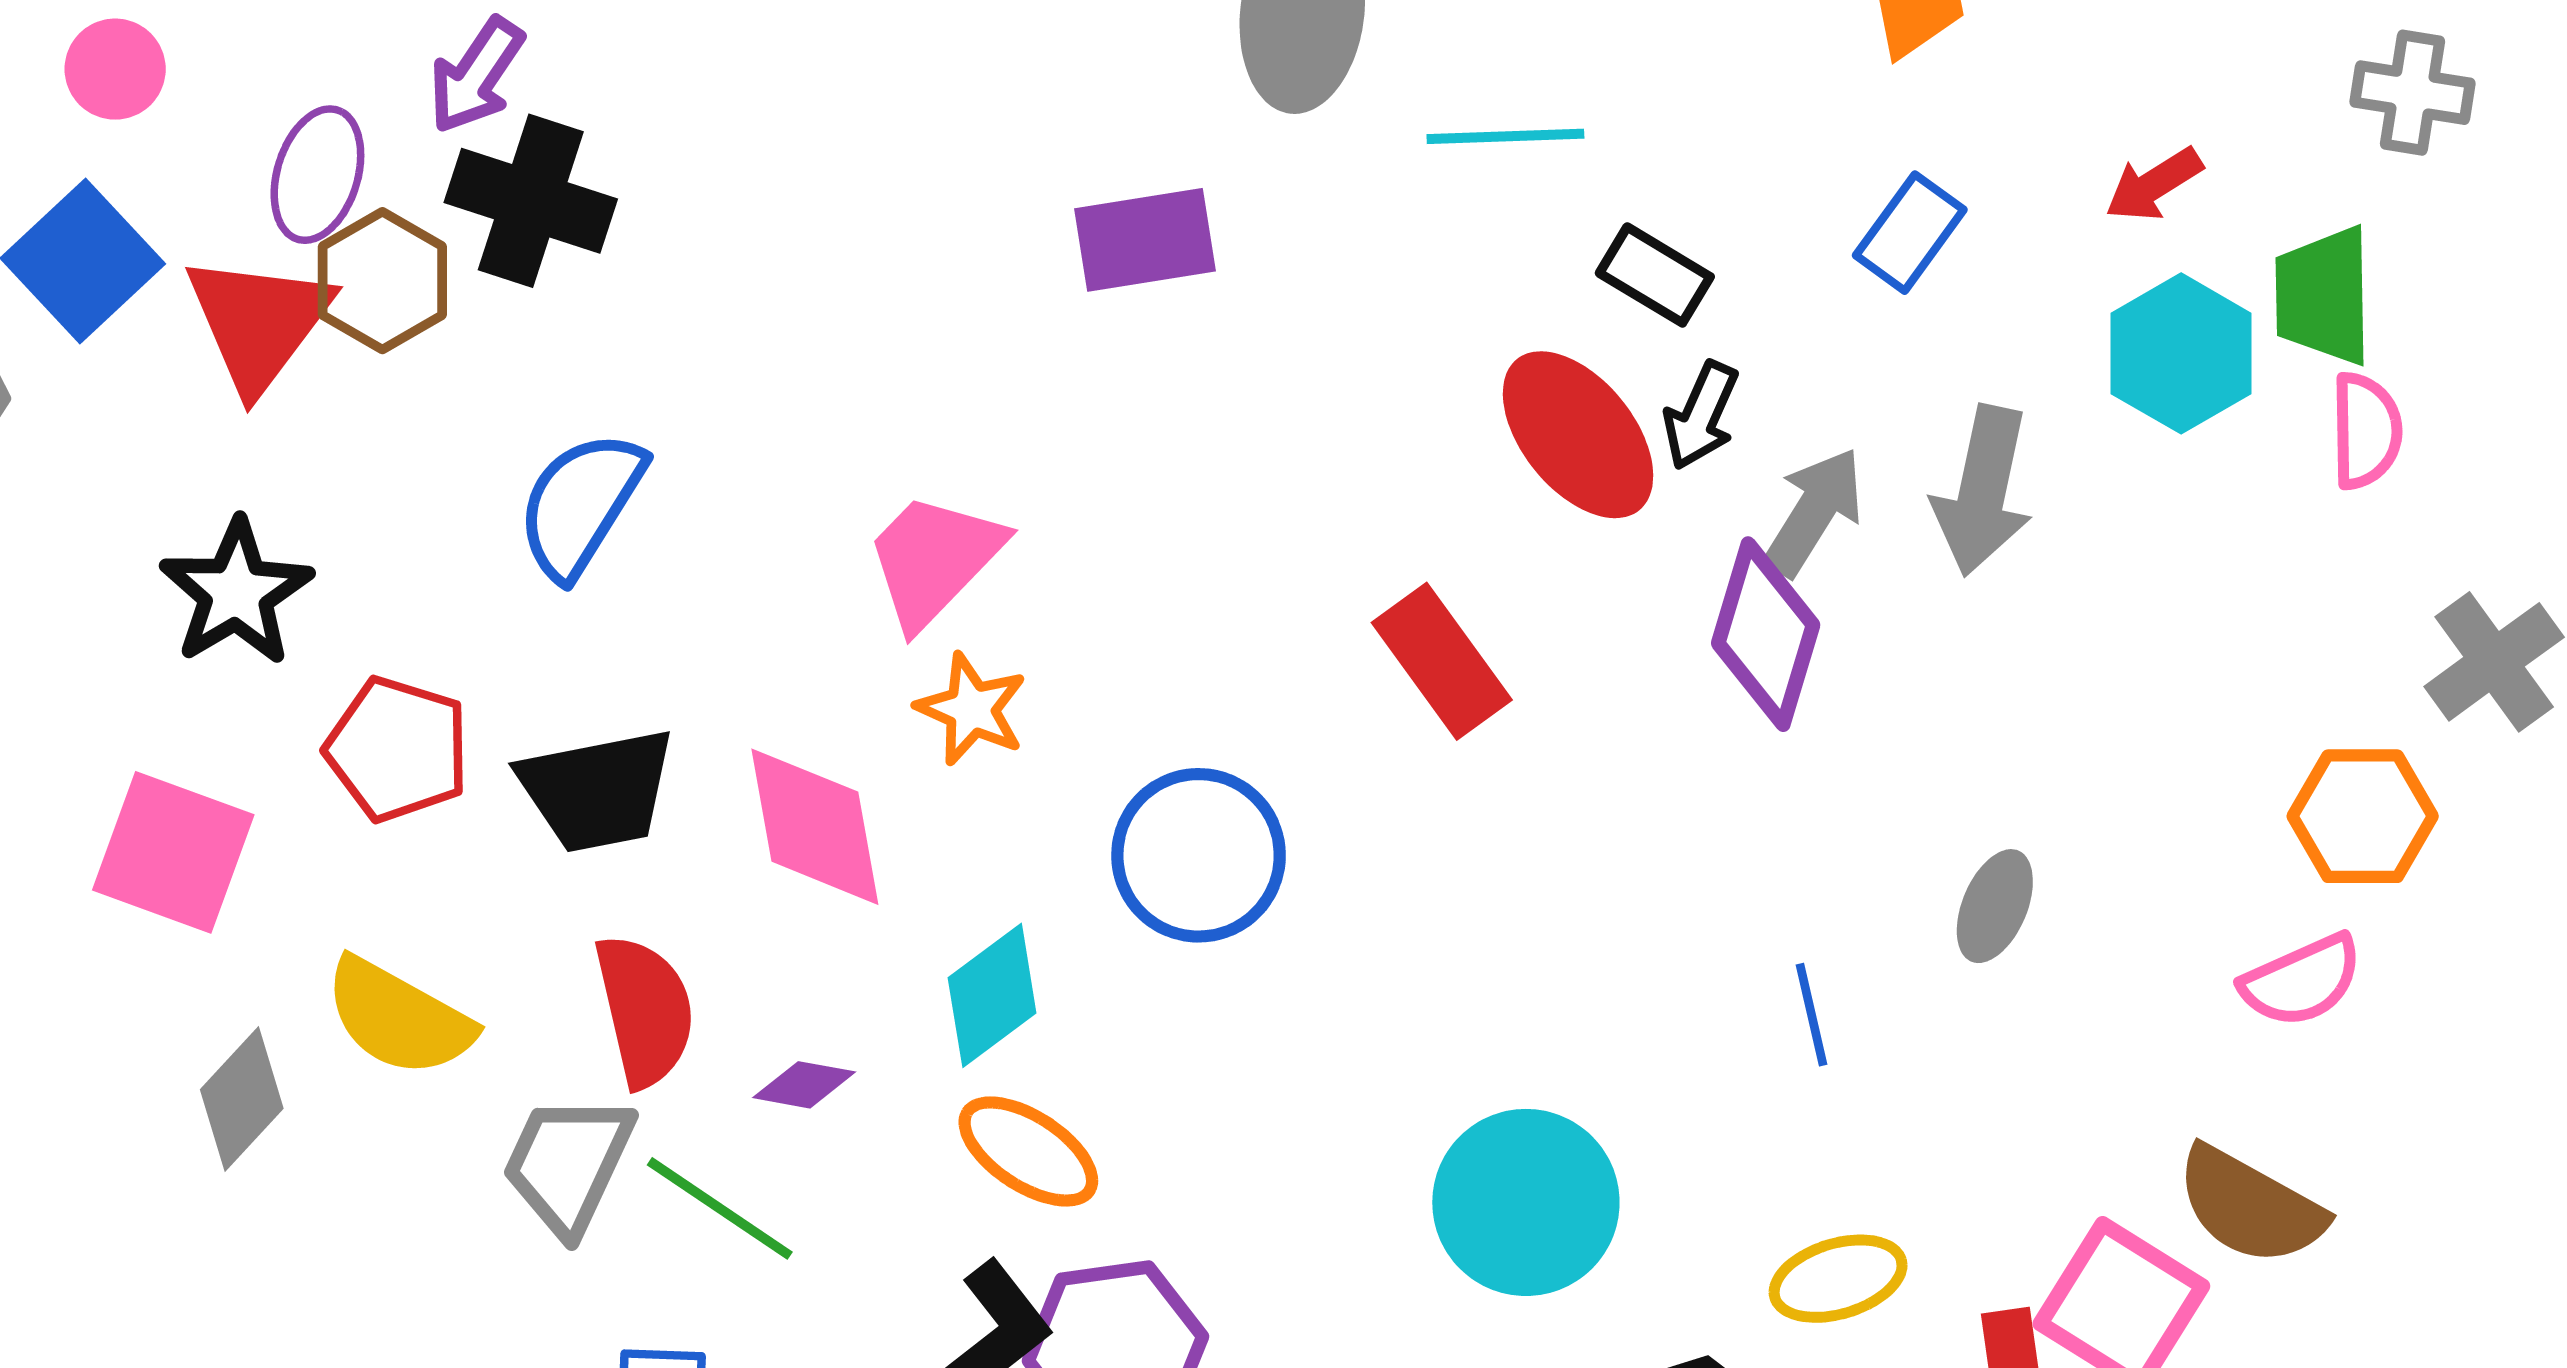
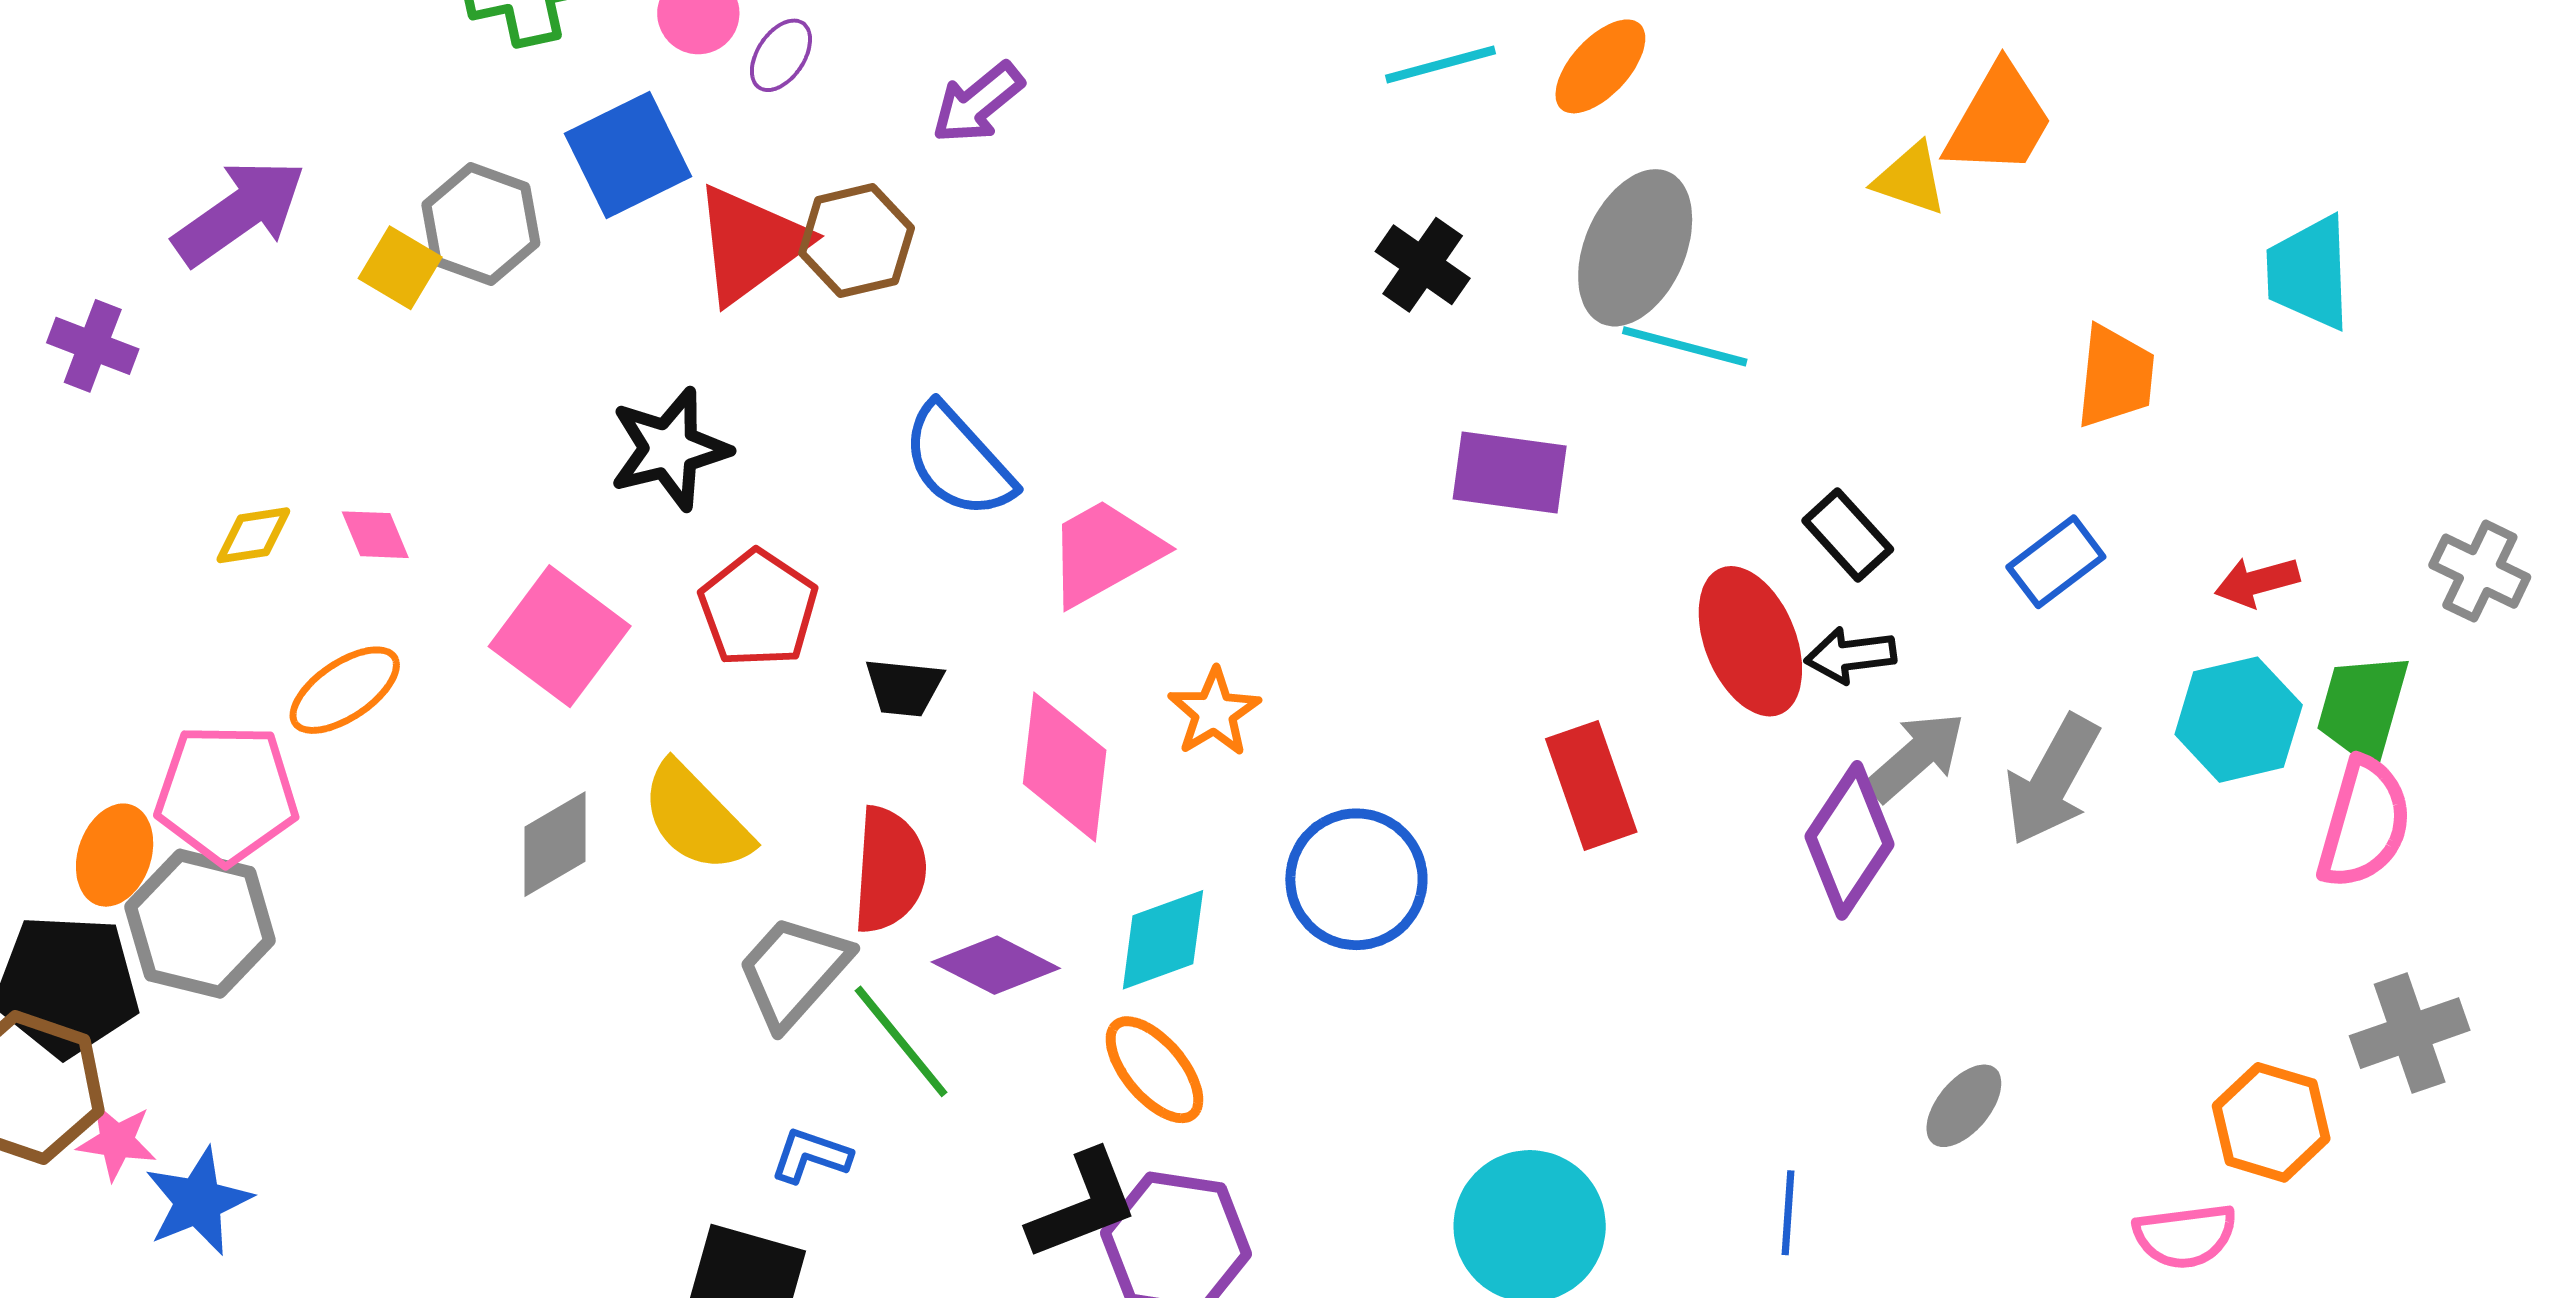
cyan line: (1505, 136) -> (1685, 346), moved
purple ellipse: (317, 175) -> (781, 55), moved, size x0.7
black cross: (531, 201) -> (1423, 265), moved, size x0.7
purple rectangle: (1145, 240) -> (1510, 473), moved
black arrow: (1701, 416) -> (1850, 655), turned 42
pink semicircle: (2366, 431) -> (2364, 823), size x1.4
blue semicircle: (581, 504) -> (958, 461), turned -91
pink trapezoid: (934, 560) -> (1104, 552), moved
black trapezoid: (597, 790) -> (904, 687), size x0.6
blue line: (1811, 1015) -> (1788, 1213), moved
purple diamond: (804, 1085) -> (996, 965), size x1.5

